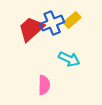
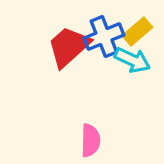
cyan arrow: (69, 59) -> (132, 60), moved

